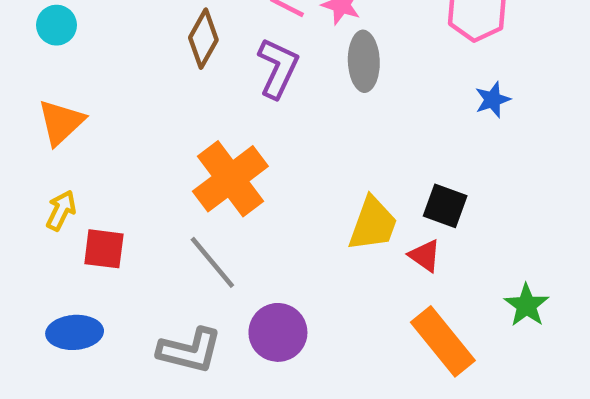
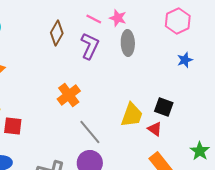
orange cross: (230, 179) -> (69, 95), size x0.7
gray line: (212, 262) -> (90, 132), moved

